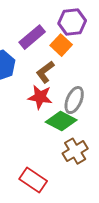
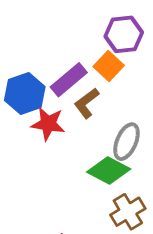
purple rectangle: (32, 37) -> (69, 80), moved
red star: (40, 97) -> (48, 124), moved

